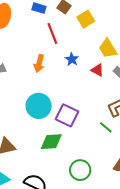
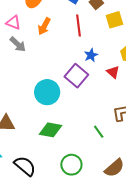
orange arrow: (39, 63) -> (44, 26), moved
purple square: (67, 115) -> (76, 76), moved
green line: (106, 127) -> (99, 132), moved

